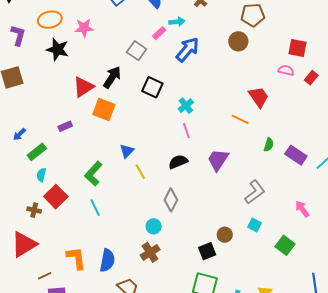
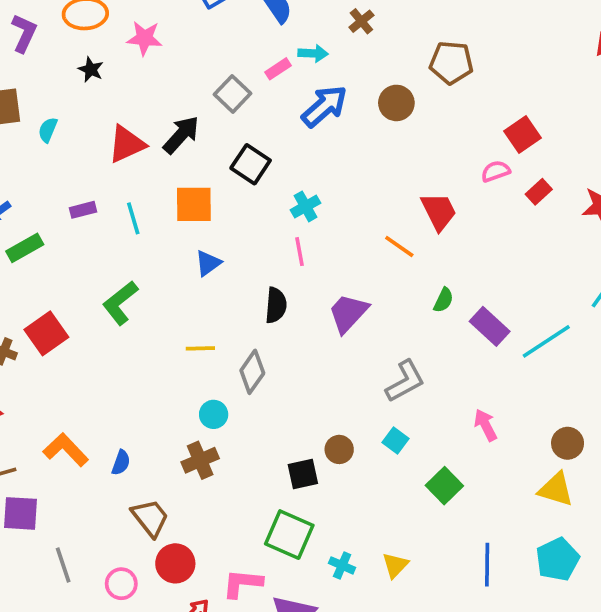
brown circle: (238, 41) -> (396, 103), moved
red square: (298, 48) -> (522, 134), turned 36
black star: (57, 49) -> (91, 70), size x0.6
pink semicircle: (286, 70) -> (496, 171), turned -42
orange square: (104, 109) -> (194, 204), moved, turned -30
blue triangle: (127, 151) -> (208, 263), moved
black semicircle: (178, 162) -> (276, 305), turned 108
yellow line: (140, 172) -> (200, 348), moved, turned -70
cyan semicircle: (41, 175) -> (48, 130), moved
cyan line: (95, 208) -> (133, 218), moved
orange L-shape: (76, 258) -> (66, 450), turned -45
blue semicircle: (107, 260) -> (121, 463), size x0.6

